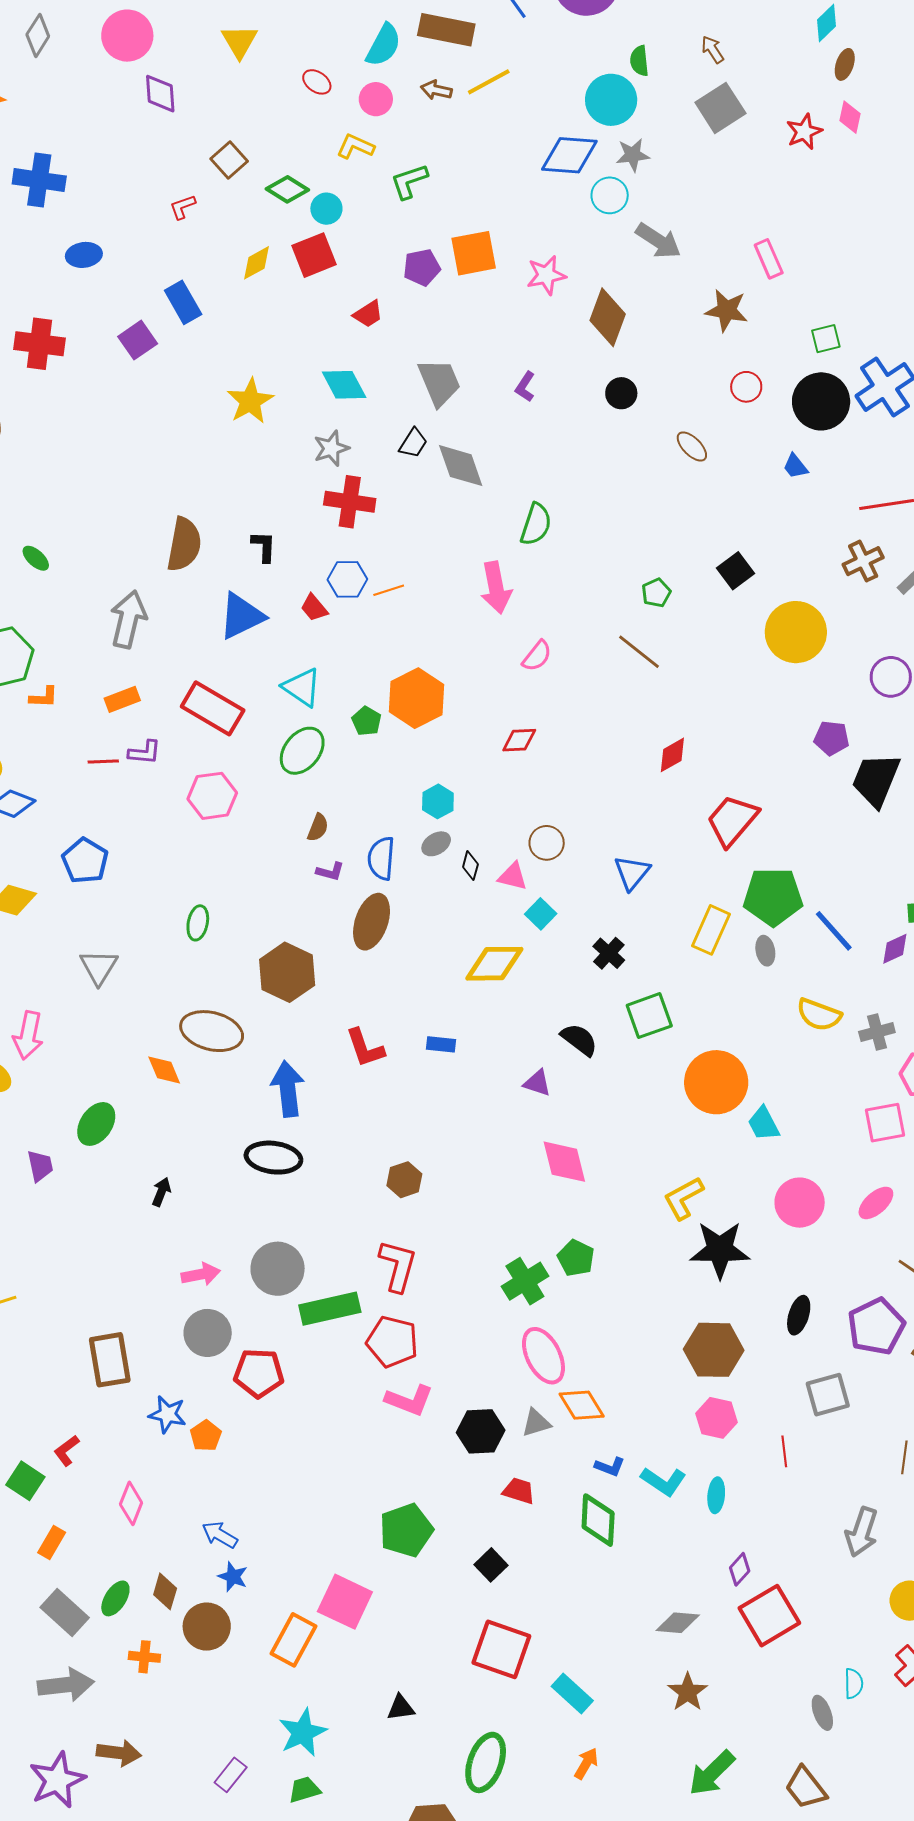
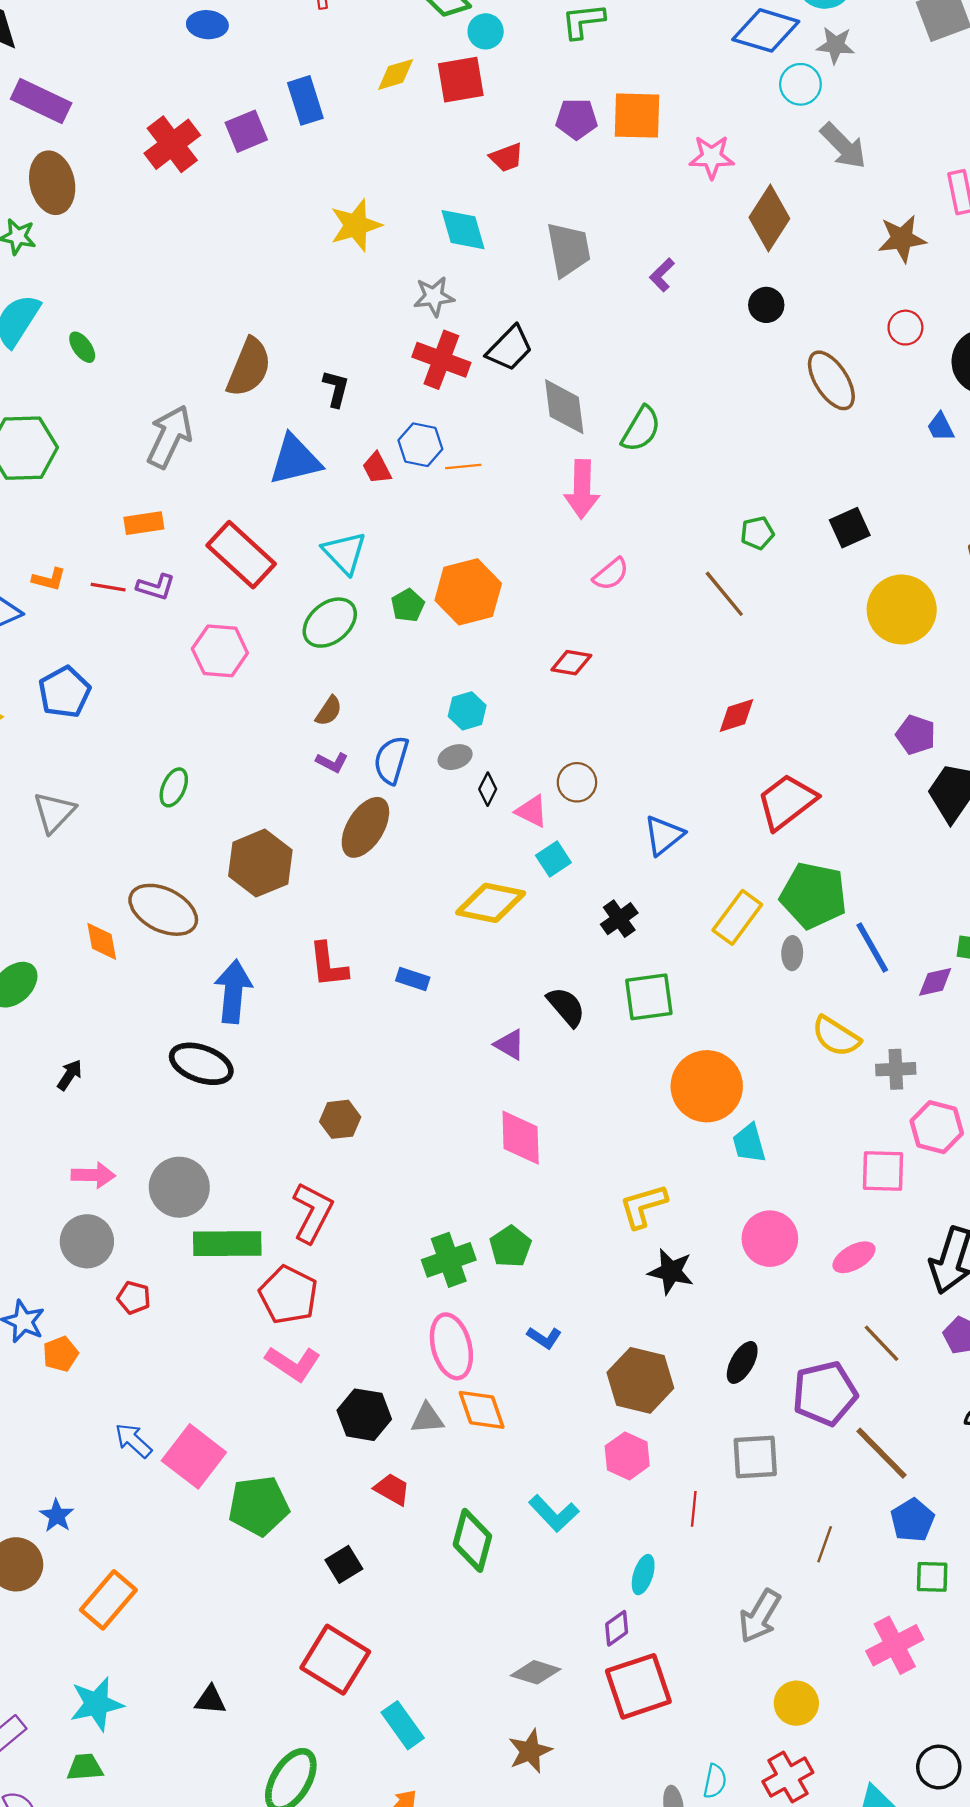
brown star: (727, 310) -> (902, 239), turned -30
red cross: (39, 344) -> (172, 144), moved, turned 33
black trapezoid: (413, 443) -> (510, 348), moved, size x1.4
brown ellipse: (692, 446) -> (831, 380), size x1.6
gray diamond: (461, 466) -> (564, 407), moved
orange L-shape: (44, 697) -> (49, 579), moved
black star: (720, 1250) -> (671, 1272), size x0.7
red pentagon: (259, 1373) -> (134, 1298), size x0.6
blue L-shape: (610, 1467) -> (544, 1338), moved
cyan ellipse: (716, 1495) -> (643, 1575), moved
blue arrow: (220, 1535) -> (133, 1441), moved
pink square: (345, 1602) -> (194, 1456), moved

